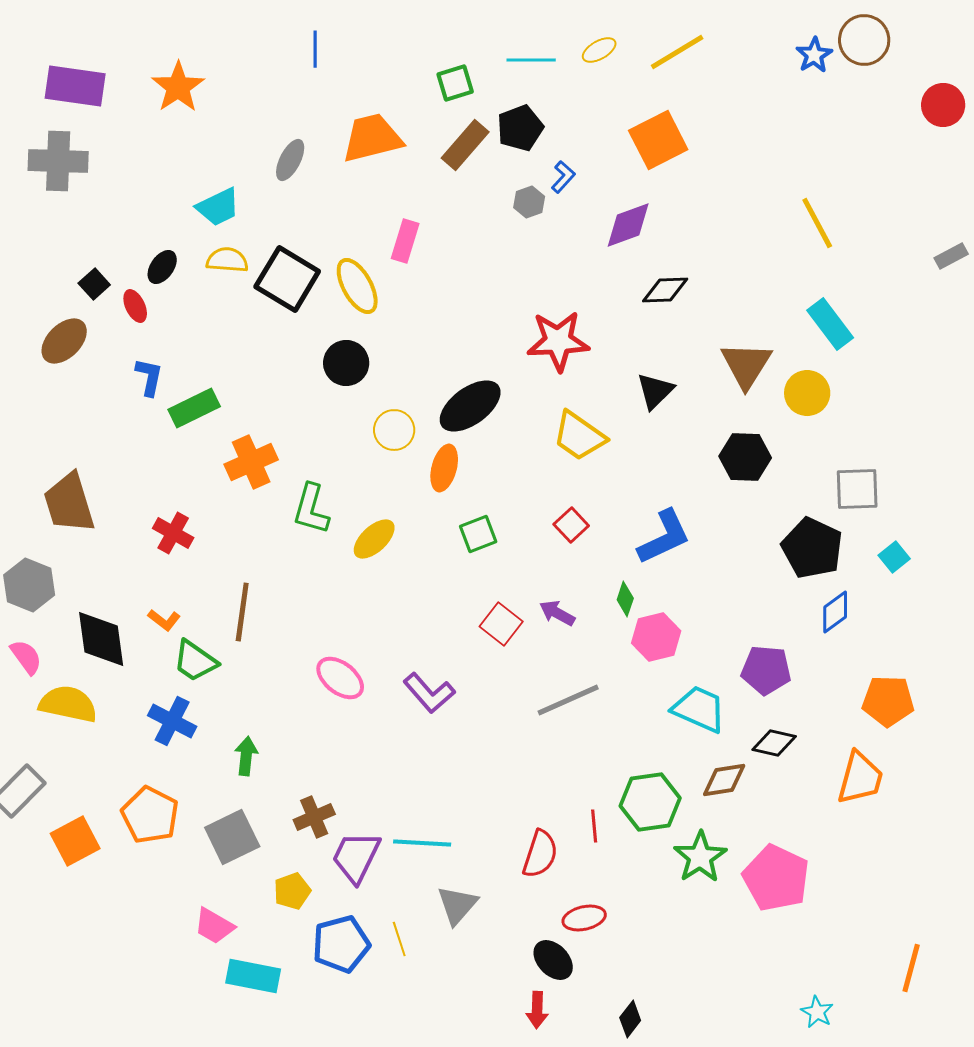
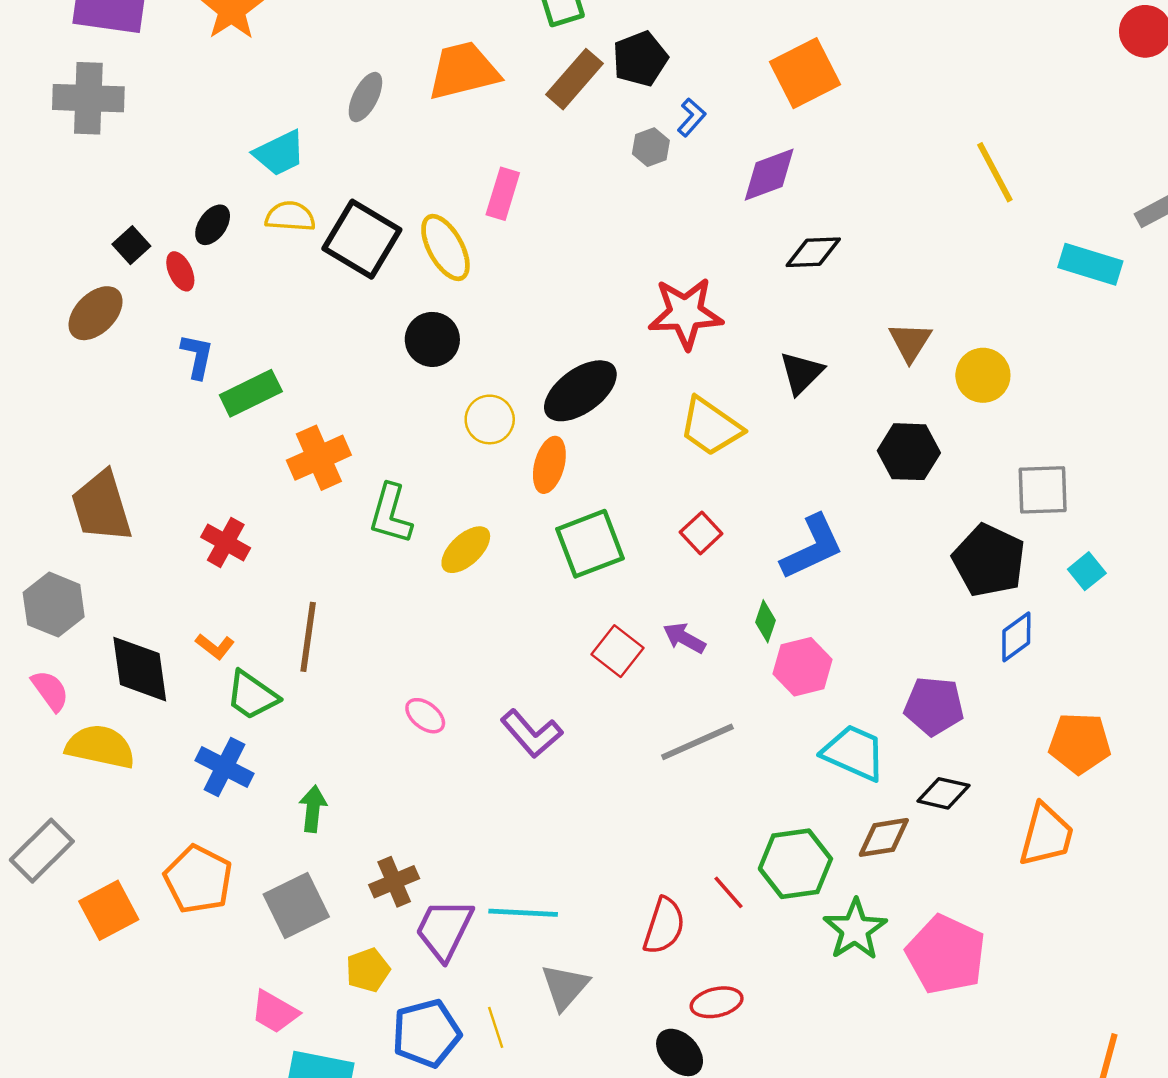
cyan rectangle: (830, 324) -> (1090, 264), moved, turned -36
brown triangle: (746, 365) -> (910, 342), size x0.7
green square: (478, 534) -> (590, 544), size x1.5
pink ellipse: (340, 678) -> (425, 716), size x0.7
red line: (594, 826) -> (729, 892), turned -36

